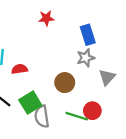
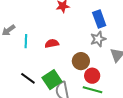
red semicircle: (20, 69) -> (52, 44), moved
red circle: (92, 111) -> (92, 76), moved

